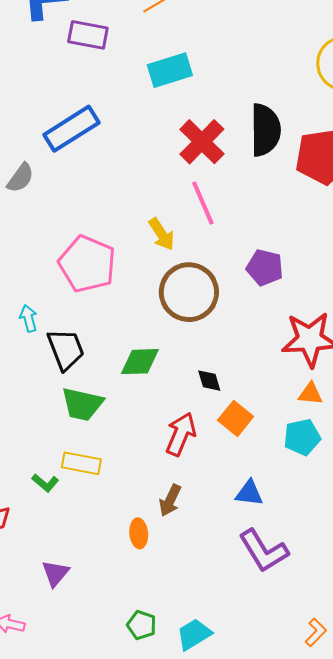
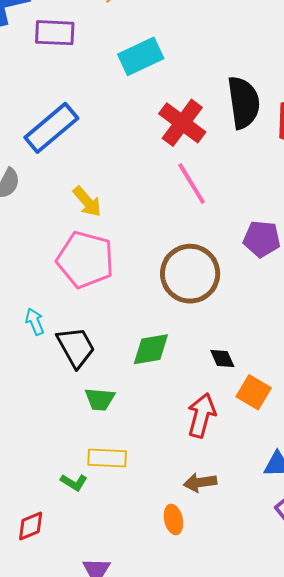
yellow arrow: (162, 234) -> (87, 202), moved
green trapezoid: (82, 404) -> (100, 399), size x0.7
brown arrow: (170, 500) -> (200, 482), turned 64

